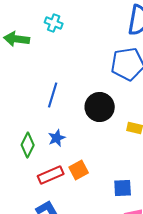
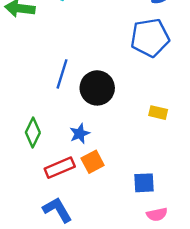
black circle: (100, 107) -> (97, 88), moved
blue star: (57, 138) -> (80, 134), moved

